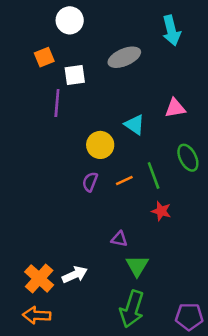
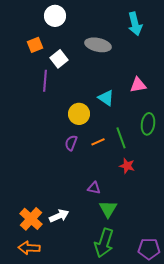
gray ellipse: (124, 57) -> (98, 45), turned 35
white square: (75, 75) -> (59, 59), turned -30
green ellipse: (188, 158) -> (148, 124), turned 35

